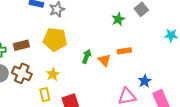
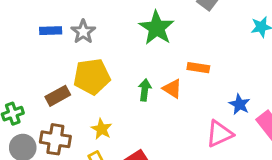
green star: (118, 19) -> (157, 28), moved, size x1.6
brown rectangle: (21, 45) -> (58, 96), moved
orange rectangle: (124, 51) -> (198, 68), turned 32

